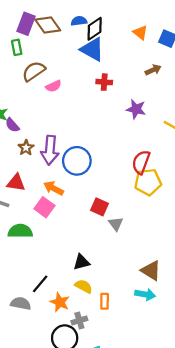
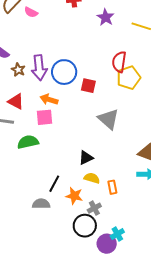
pink semicircle: (53, 86) -> (31, 12), turned 64
purple star: (136, 109) -> (106, 17), turned 30
red triangle: (16, 183) -> (16, 101), turned 30
pink square: (44, 207) -> (45, 117), turned -30
red square: (100, 207) -> (88, 86), moved
gray triangle: (116, 224) -> (108, 119), size x1.6

